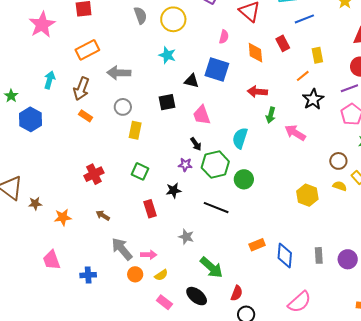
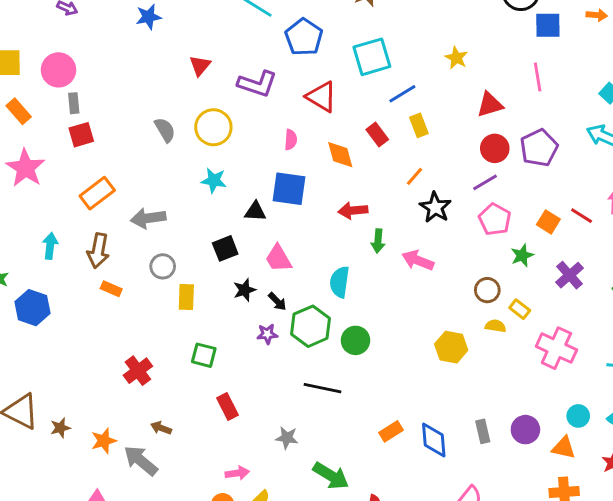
yellow rectangle: (317, 55) -> (419, 125), moved
black star: (174, 190) -> (245, 290), moved
gray arrow: (122, 249) -> (141, 461), moved

